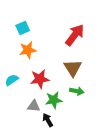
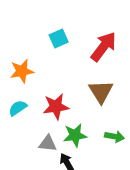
cyan square: (23, 28) -> (59, 38), moved
orange star: (28, 50) -> (22, 71), moved
green arrow: (77, 91) -> (114, 137), moved

